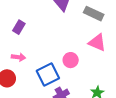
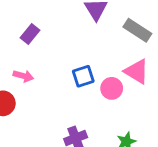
pink circle: (71, 60) -> (112, 88), moved
blue square: (48, 75) -> (83, 76), moved, size x0.7

